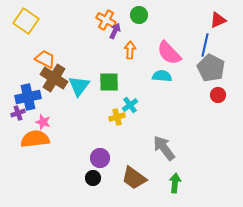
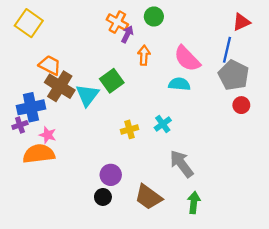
green square: (109, 82) -> (112, 81), moved, turned -35
cyan cross: (130, 105) -> (163, 124), moved

